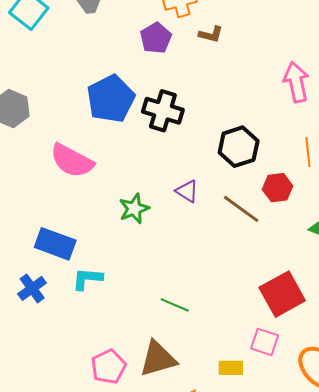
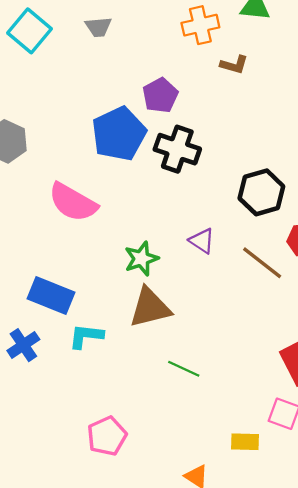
purple pentagon: (156, 38) -> (160, 95), moved
brown triangle: (158, 359) -> (150, 308), moved

